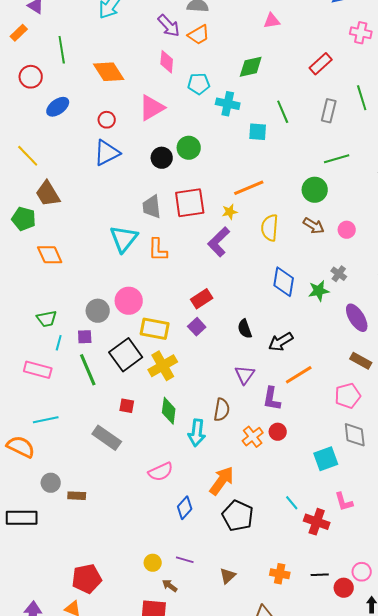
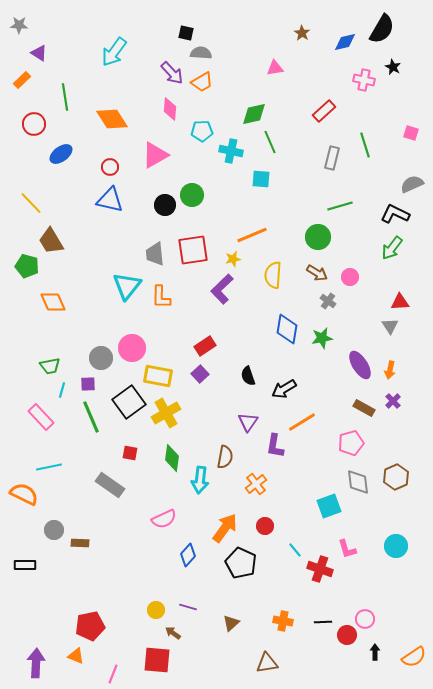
green line: (283, 112) -> (270, 142), moved
blue triangle: (107, 153) -> (110, 200), turned 40
gray cross: (339, 274) -> (328, 301), moved
pink rectangle: (38, 370) -> (41, 417), turned 32
red circle: (278, 432) -> (265, 526), moved
black rectangle: (22, 518) -> (25, 565), size x0.7

